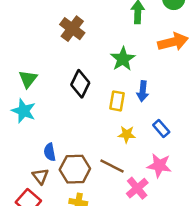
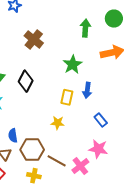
black diamond: (80, 84) -> (26, 81), moved
yellow star: (127, 134) -> (58, 123), moved
brown line: (112, 166) -> (57, 161), moved

